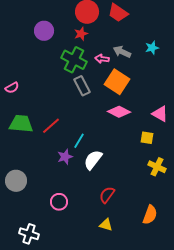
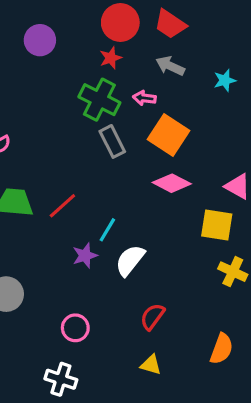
purple circle: (44, 31) -> (40, 40), moved
gray arrow: (122, 52) -> (170, 66), moved
yellow square: (147, 138) -> (217, 225), size x1.5
white cross: (29, 234) -> (61, 379), moved

